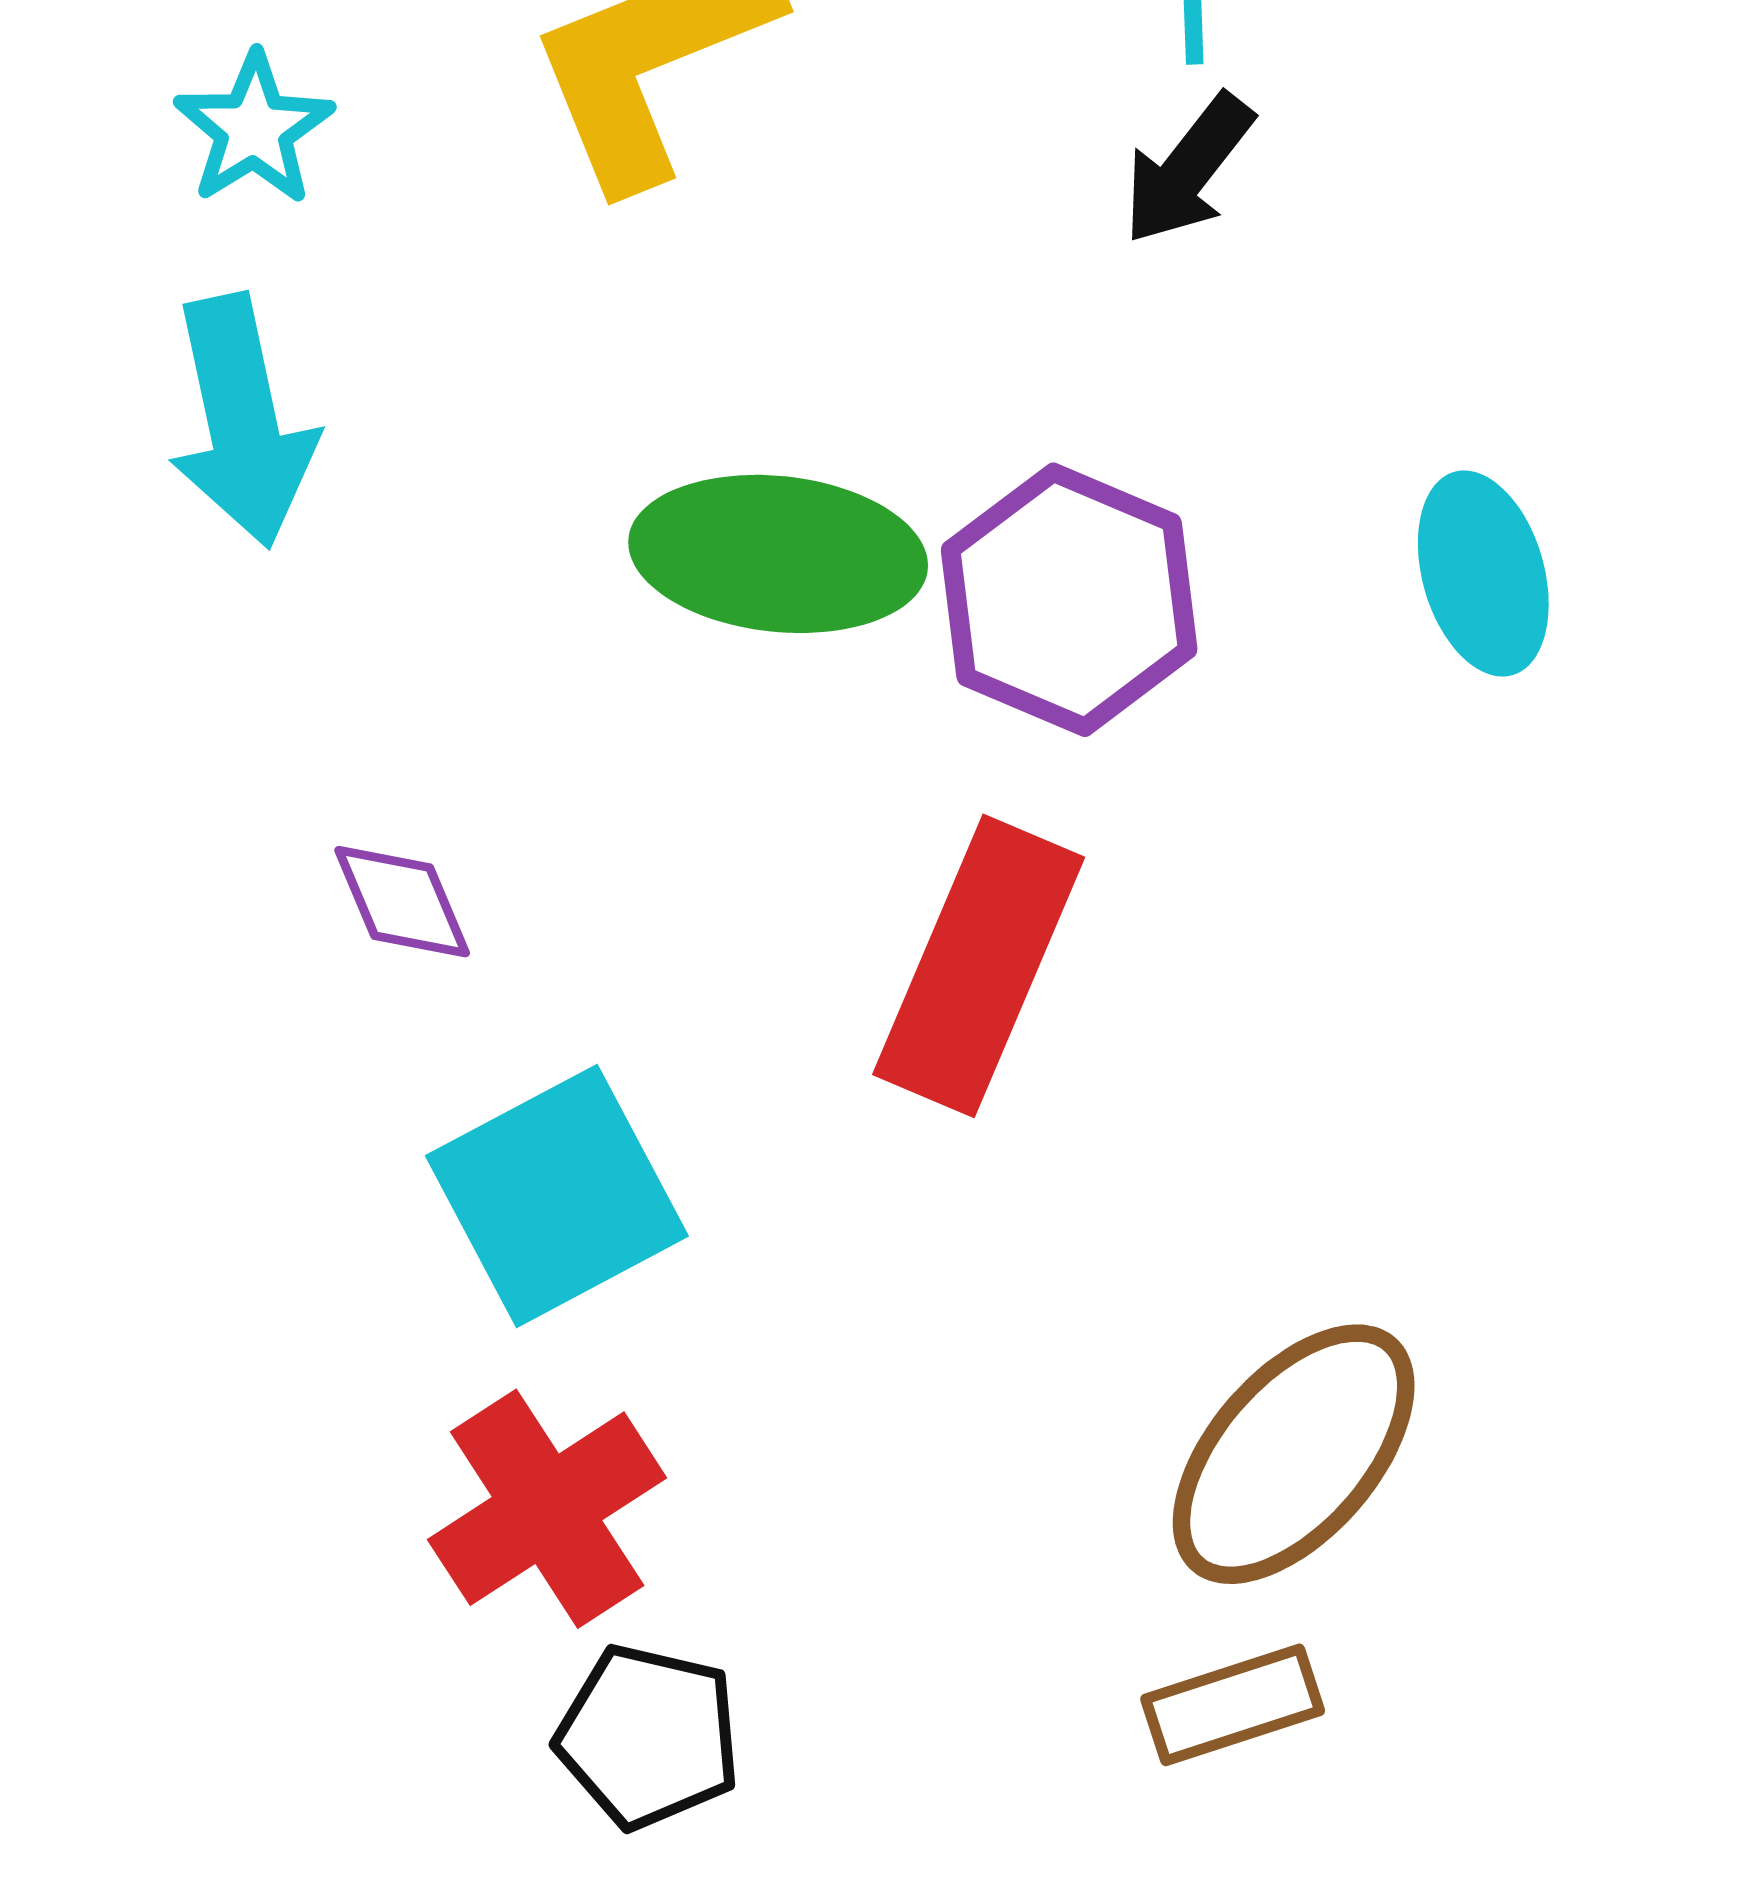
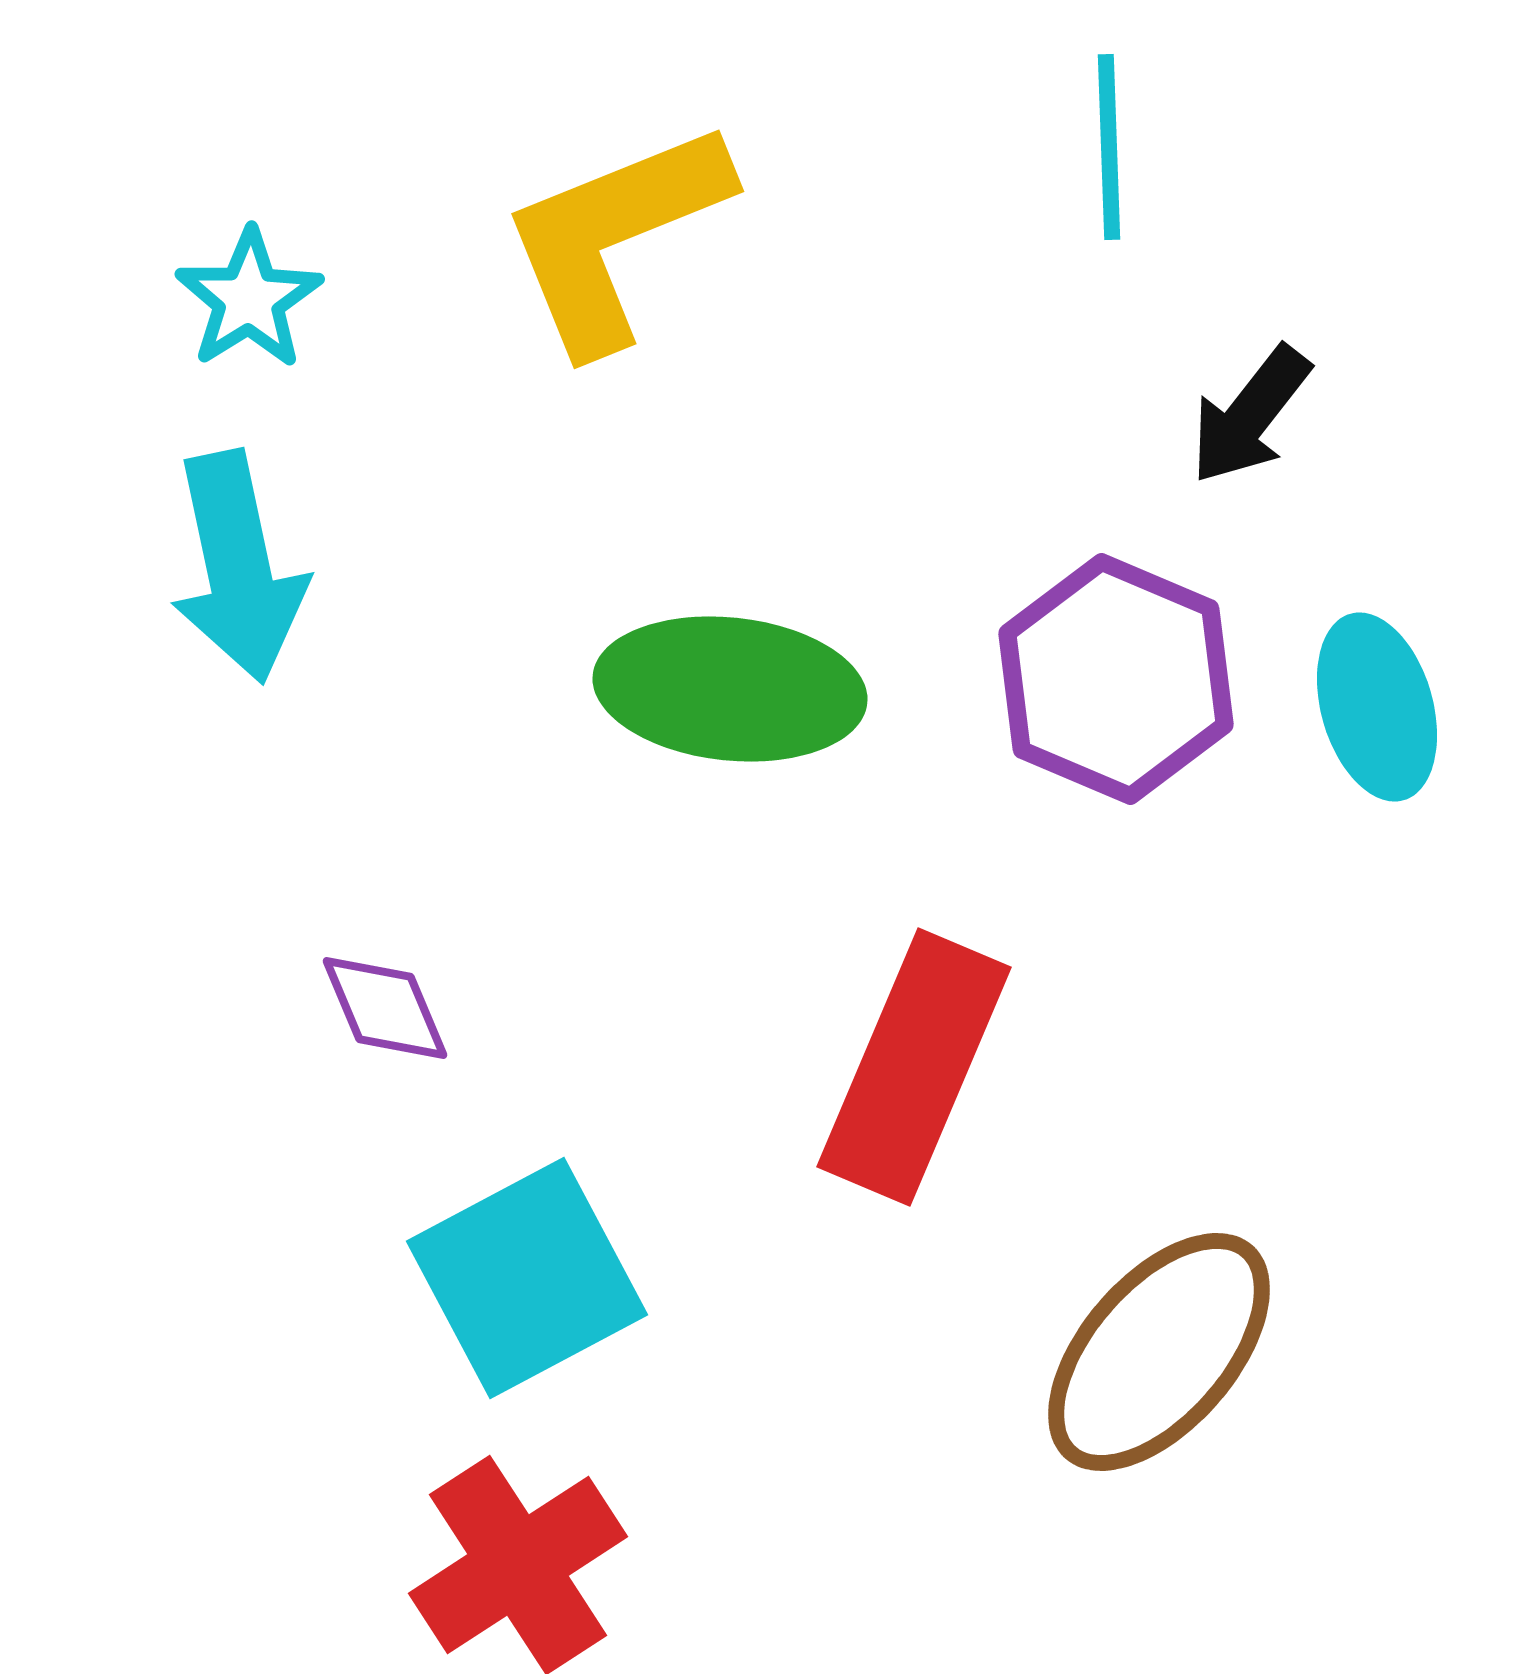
black arrow: (1188, 169) -> (1250, 415), moved
purple hexagon: (1069, 600) -> (1116, 679), moved
brown ellipse: (1294, 1454) -> (1159, 1352), moved

